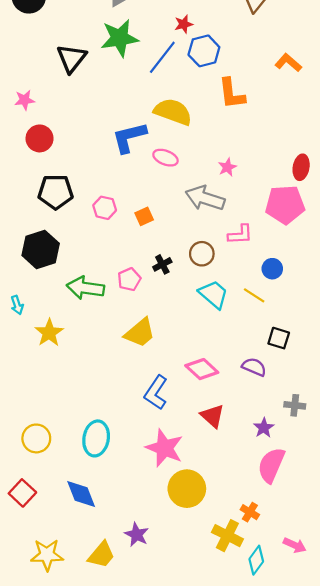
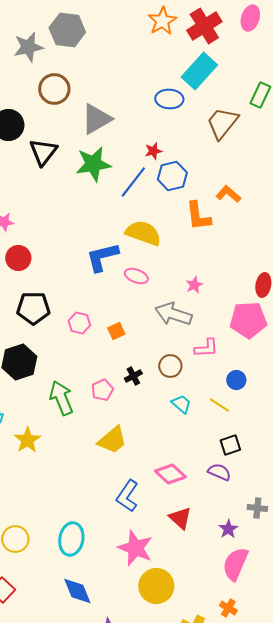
black triangle: (72, 58) -> (43, 152), moved
orange L-shape: (288, 63) -> (228, 194), moved
green arrow: (85, 288) -> (61, 398), turned 60
cyan trapezoid: (214, 294) -> (181, 404), size x0.7
black square: (279, 338) -> (230, 445), moved, turned -35
blue diamond: (81, 494) -> (77, 591), moved
orange cross: (250, 512) -> (228, 608), moved

